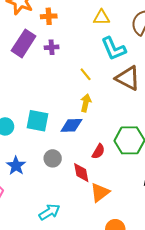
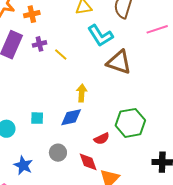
yellow line: (86, 74) -> (61, 54), moved
cyan square: (37, 121) -> (37, 118), size x0.6
red semicircle: (98, 151) -> (102, 139), turned 42

